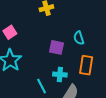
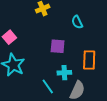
cyan semicircle: (79, 38) -> (77, 22), moved

